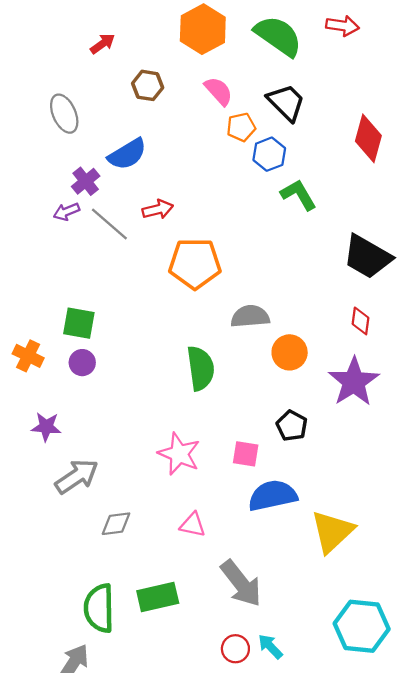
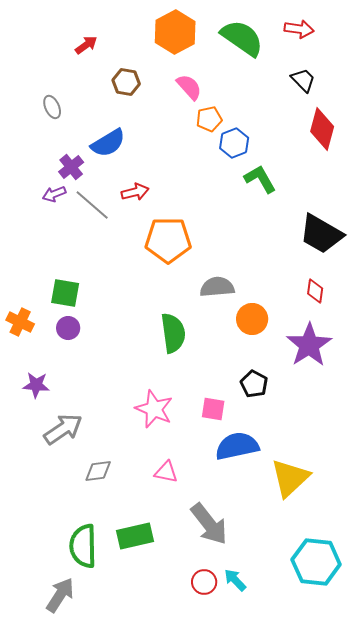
black trapezoid: (286, 102) -> (303, 80), moved, size x0.7
gray ellipse: (64, 114) -> (52, 107), size x0.7

